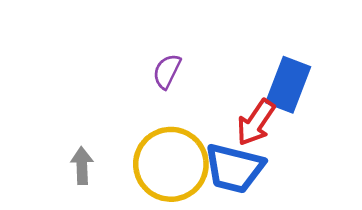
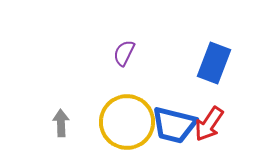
red arrow: (256, 123) -> (209, 124), moved

